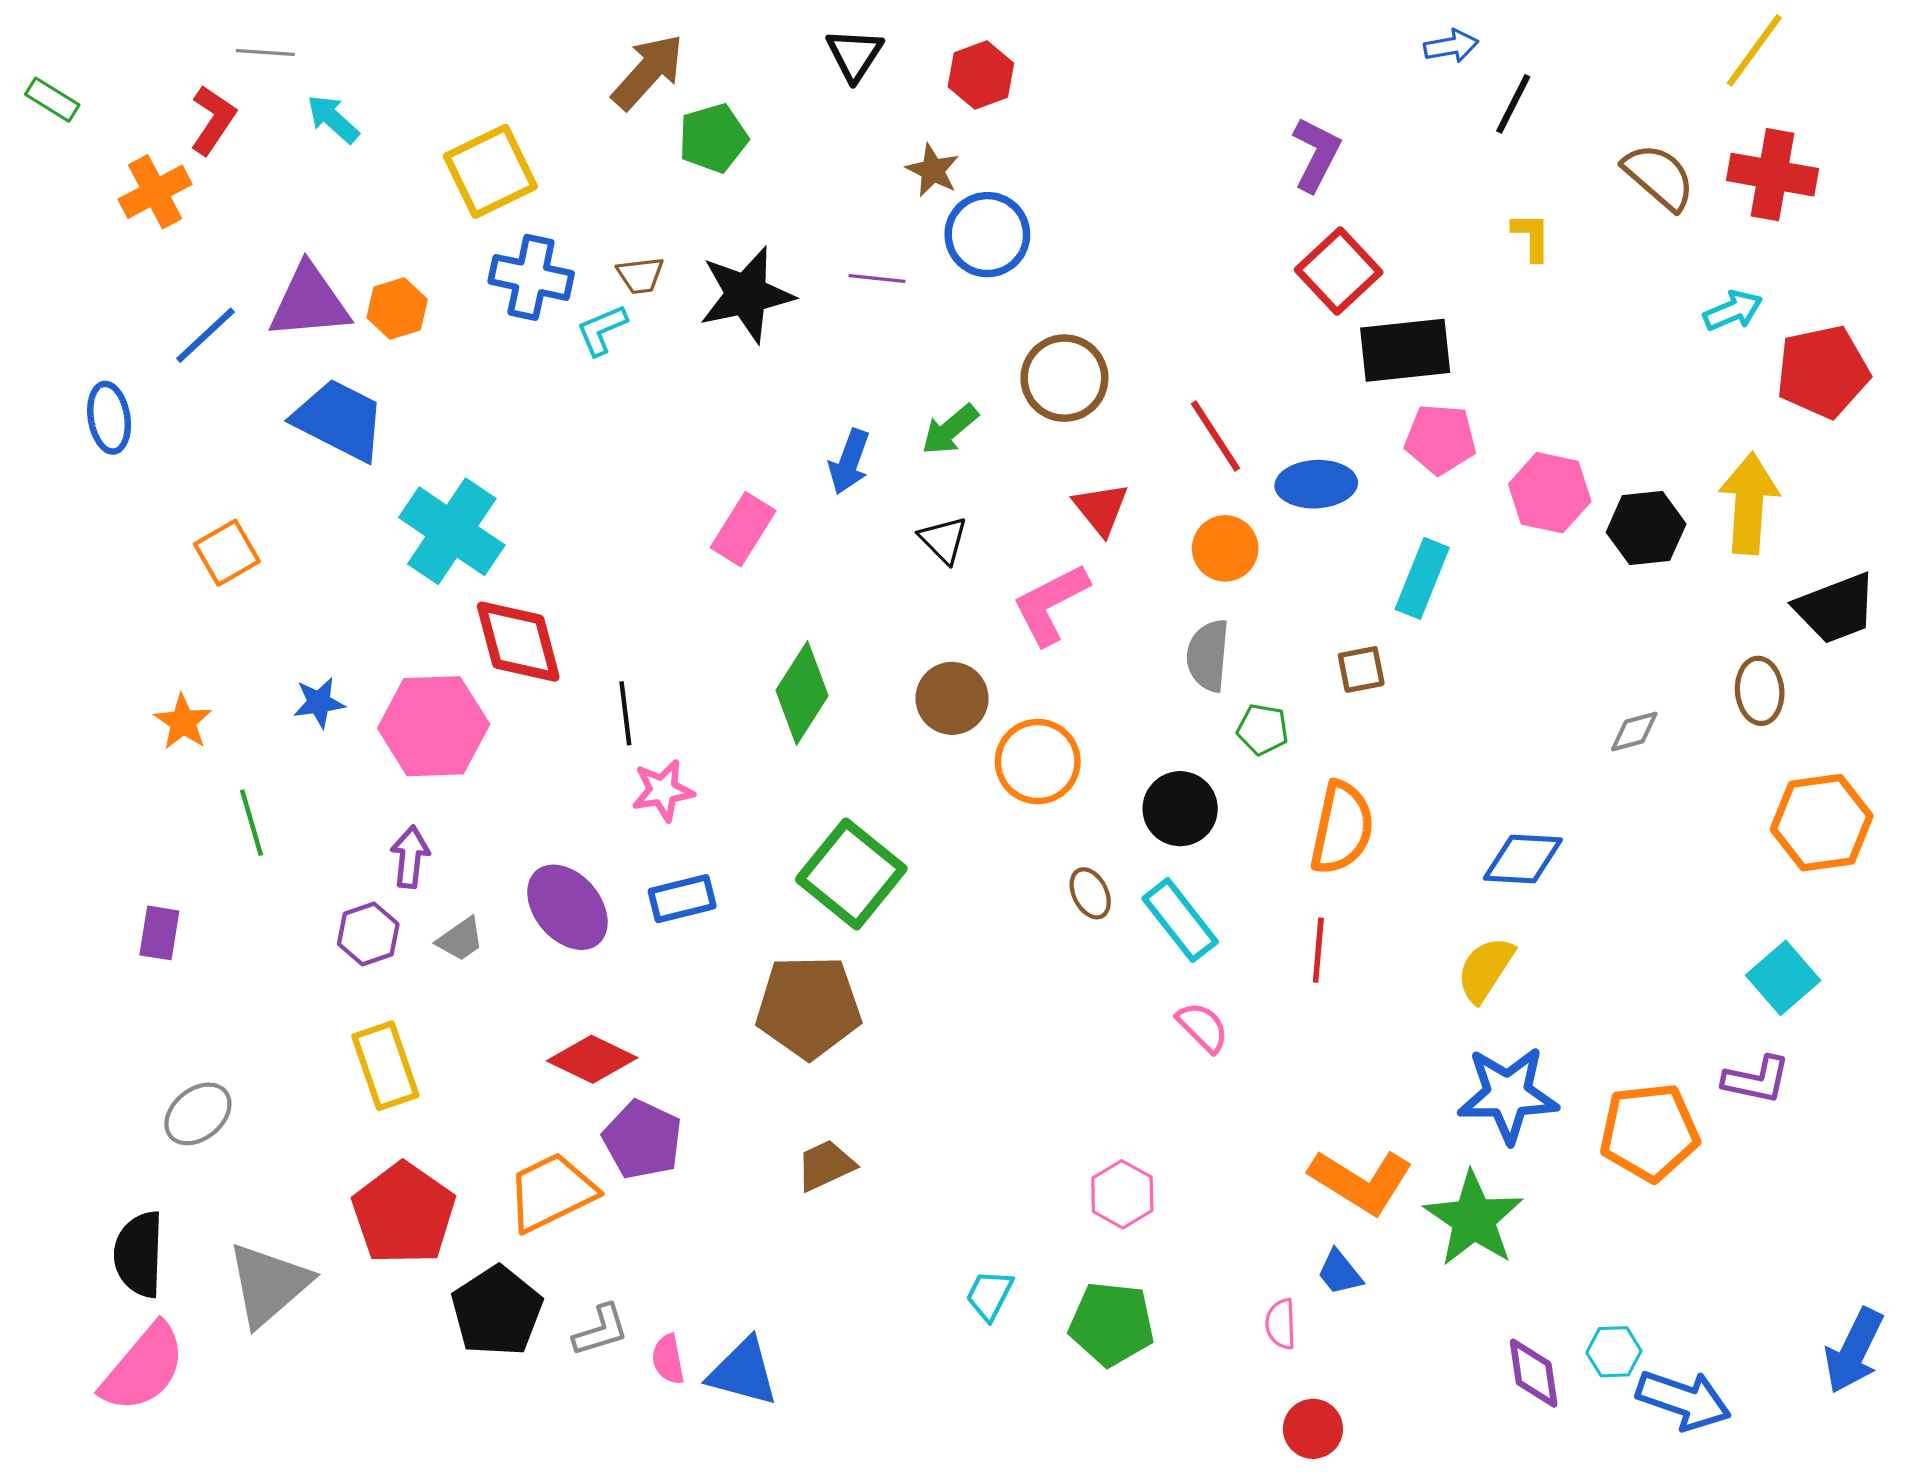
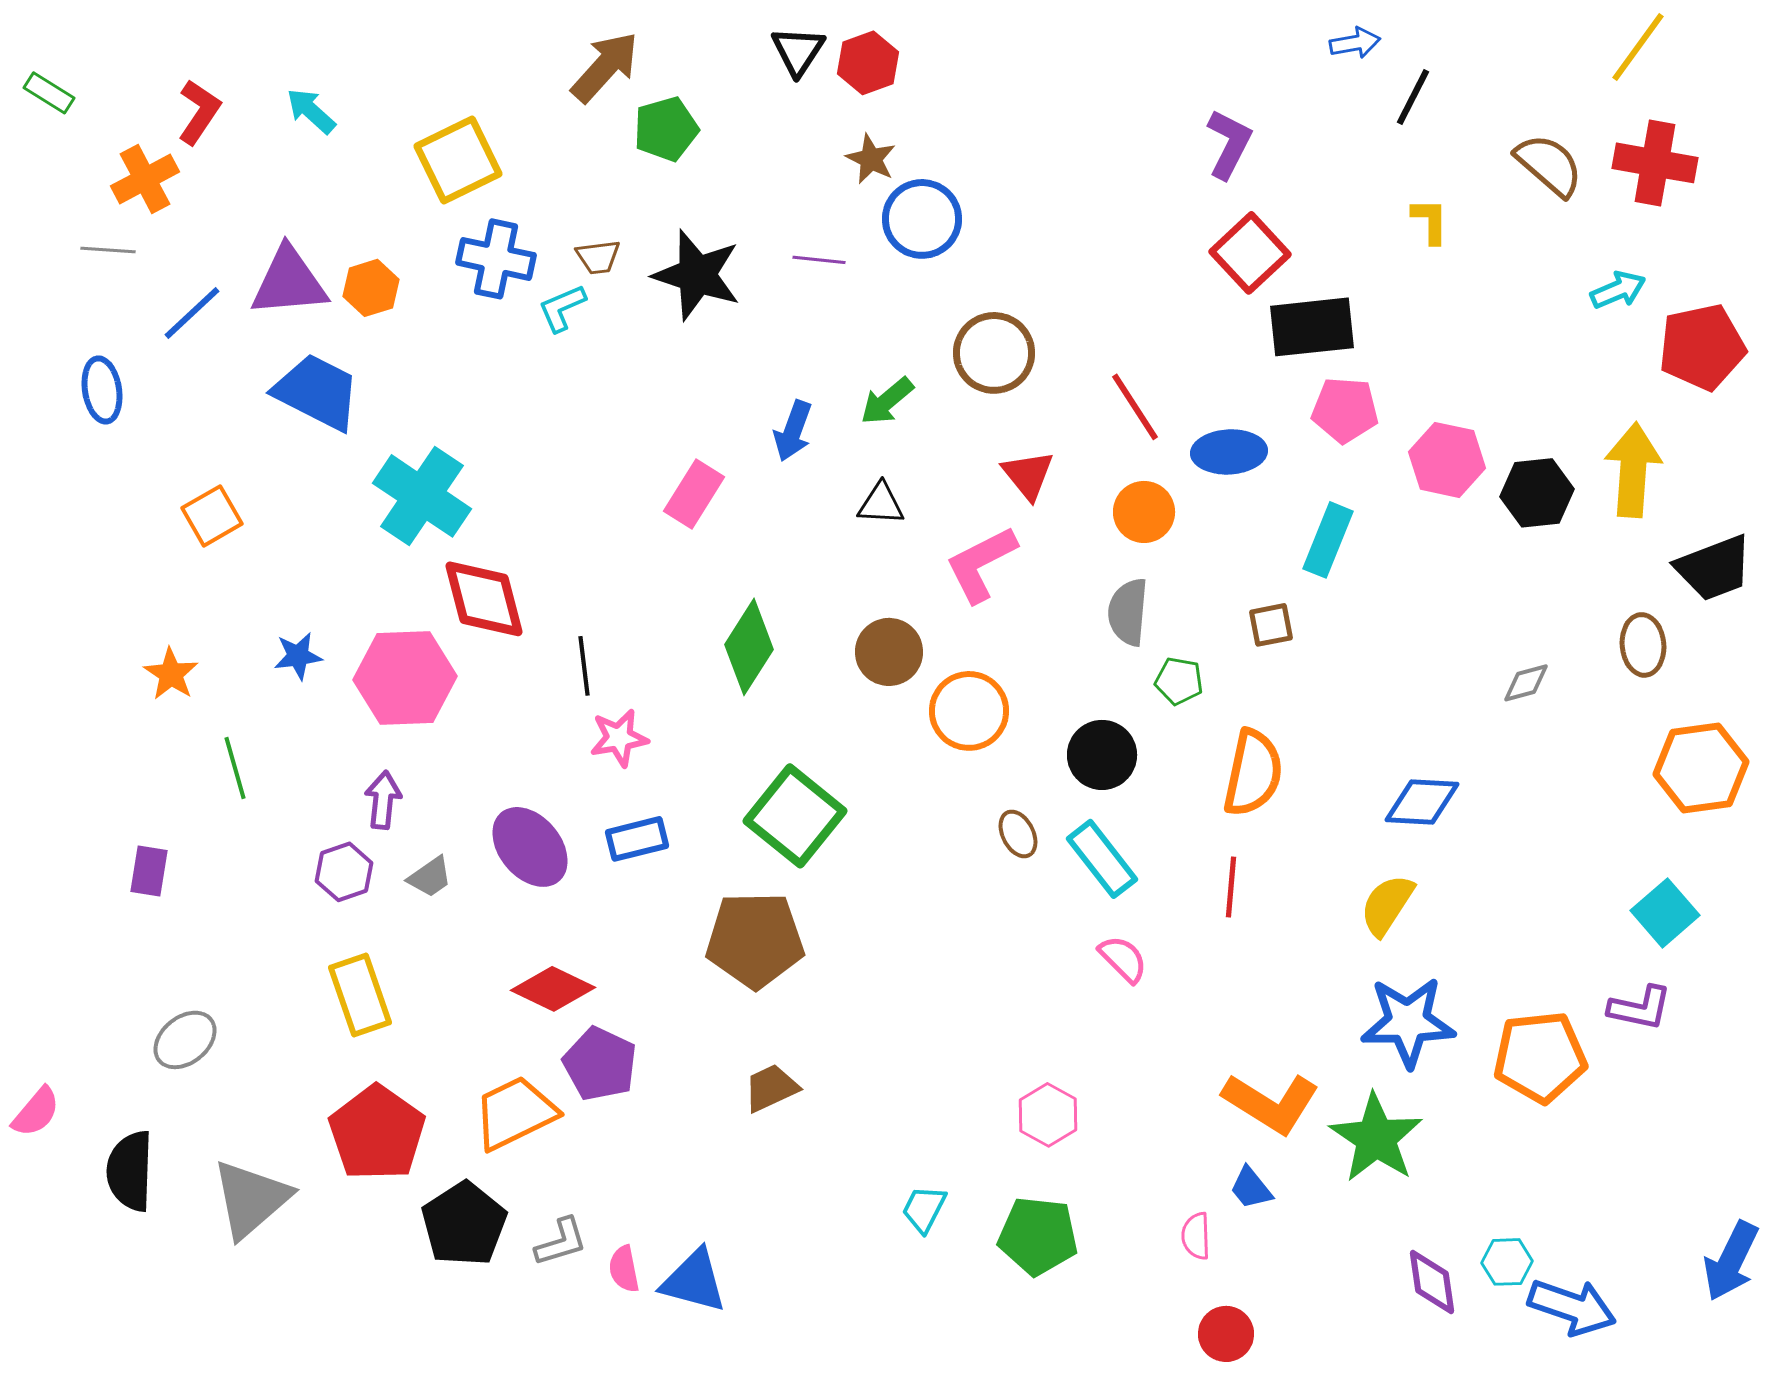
gray line: (265, 52) -> (108, 250), moved
red hexagon: (981, 75) -> (868, 63), moved
black star: (746, 295) -> (697, 275), turned 30
black triangle: (943, 540) -> (881, 504), turned -42
pink semicircle: (143, 1368) -> (36, 1112), moved, size x0.6

